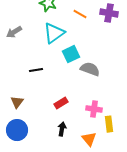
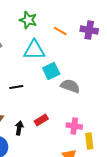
cyan triangle: (54, 33) -> (34, 50), turned 35
black arrow: (62, 129) -> (19, 128), moved

